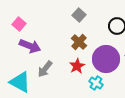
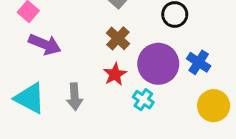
gray arrow: (45, 69) -> (75, 97), moved, turned -42

